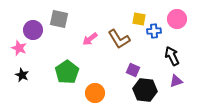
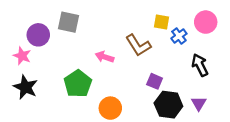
blue cross: (154, 31) -> (179, 36), turned -32
pink arrow: (90, 39) -> (105, 57), moved, turned 56
black star: (22, 75) -> (25, 87), size x1.5
purple triangle: (176, 81) -> (199, 103), moved, turned -40

